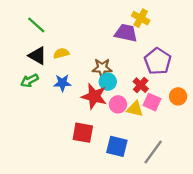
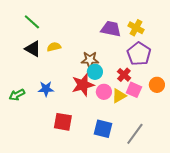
yellow cross: (141, 18) -> (136, 28), moved
green arrow: (29, 81) -> (17, 95), moved
blue star: (62, 83) -> (46, 89), moved
red star: (94, 96) -> (83, 85), turned -30
yellow triangle: (135, 109) -> (119, 96), turned -42
red square: (83, 133) -> (63, 122), moved

